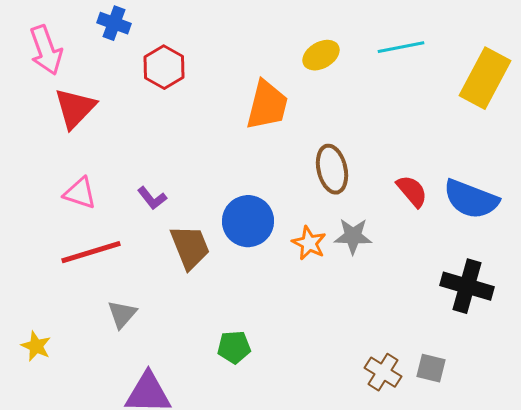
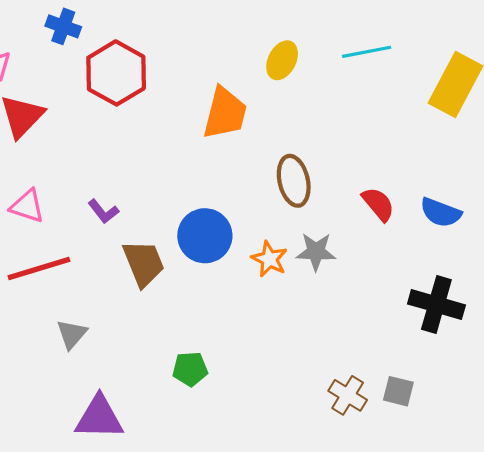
yellow ellipse: (321, 55) -> (282, 60), turned -33
red hexagon: (164, 67) -> (116, 73), size x1.4
blue semicircle: (471, 199) -> (441, 212), size x0.7

